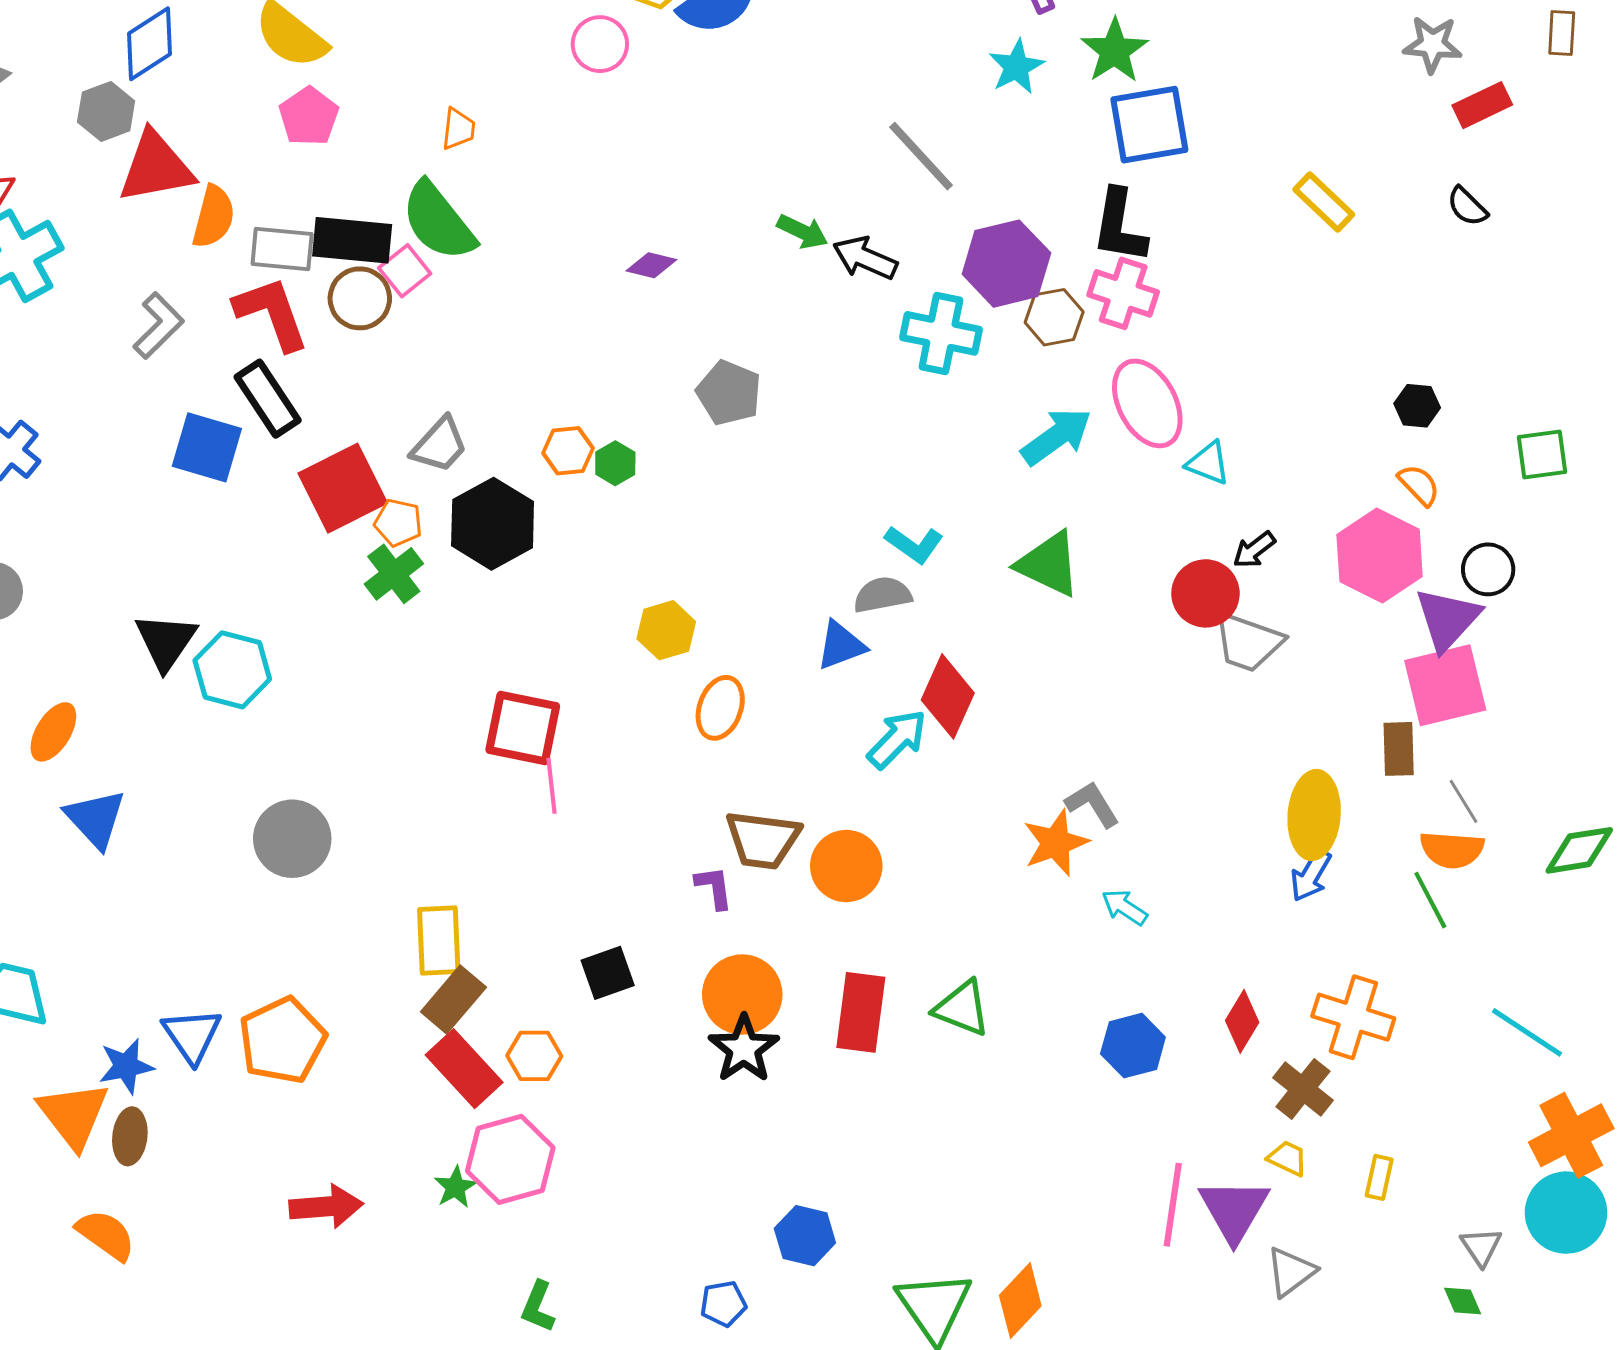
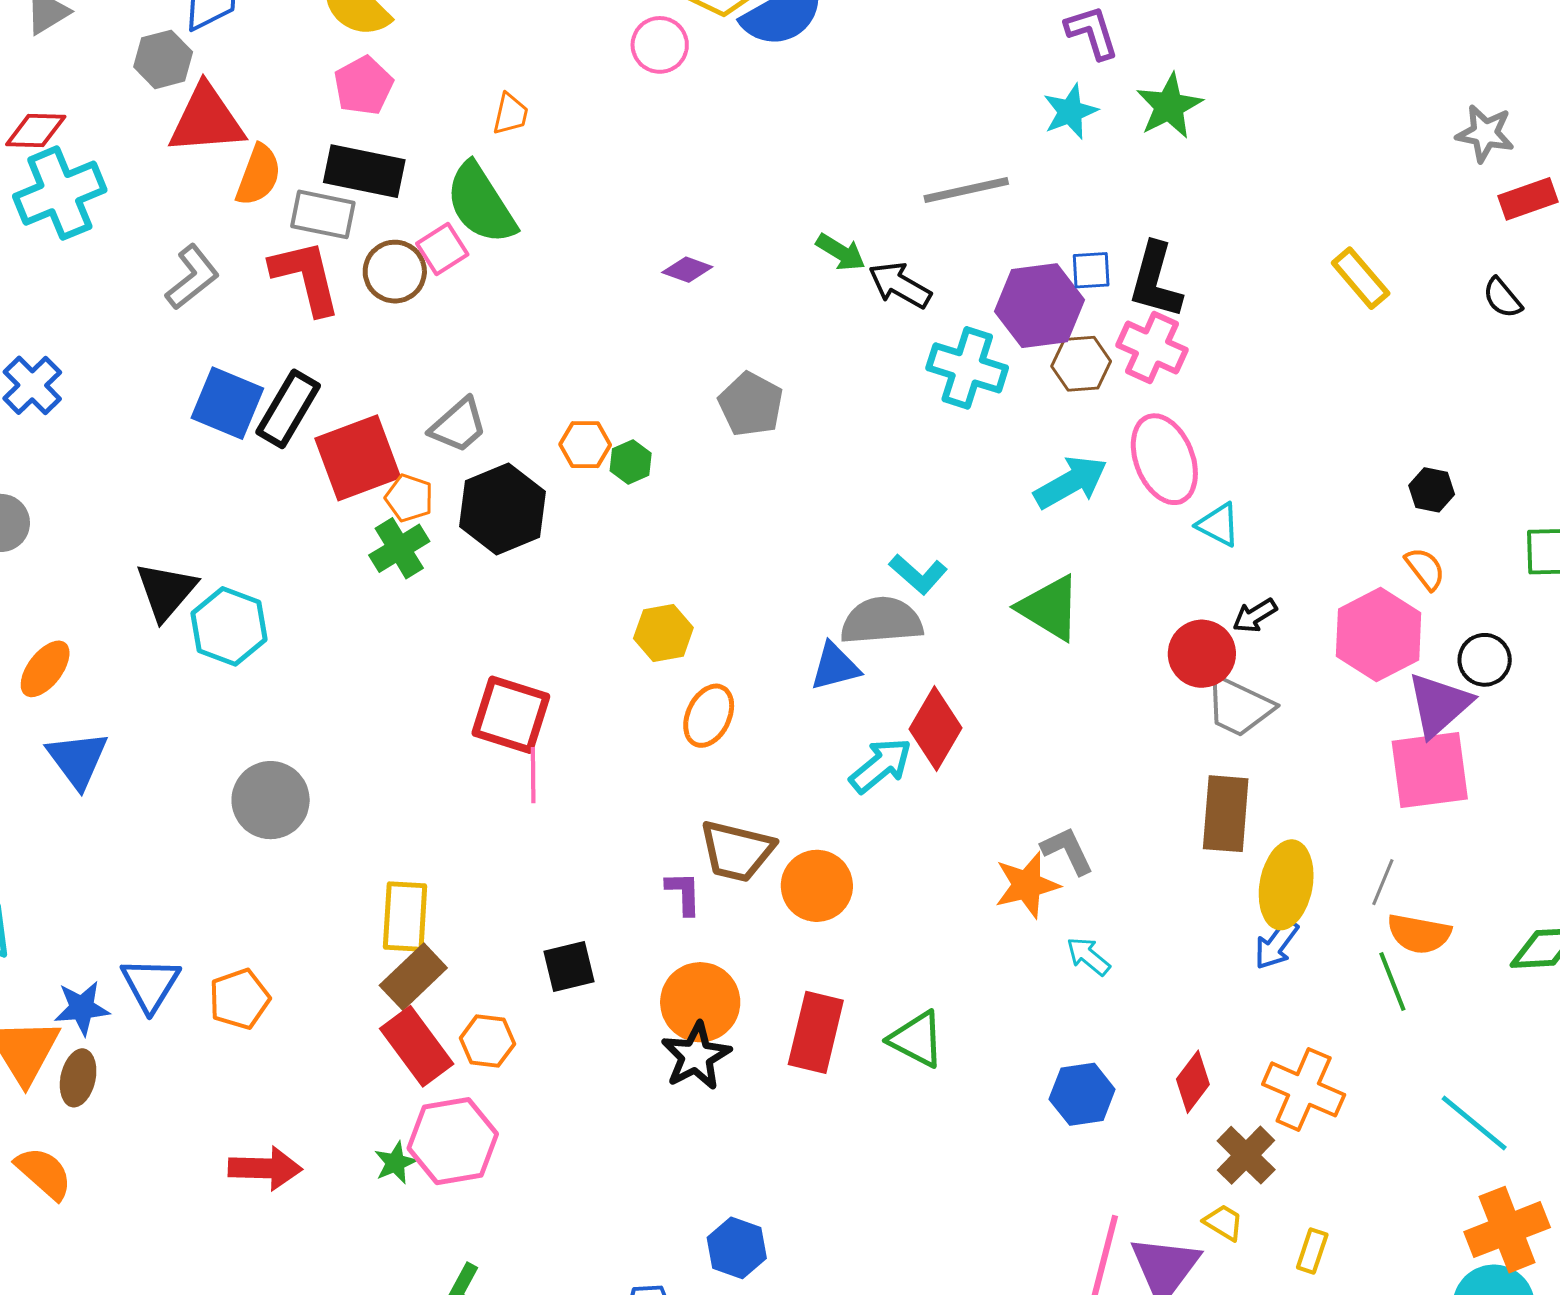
blue square: (1149, 125) -> (1091, 270), moved, size x0.5
gray line: (921, 156) -> (966, 190), turned -66
black rectangle: (352, 240) -> (364, 171), moved
black rectangle: (268, 399) -> (288, 409), moved, turned 58
gray semicircle: (882, 595) -> (882, 621), size x1.4
brown rectangle: (1399, 749) -> (1226, 814), moved, size x1.4
gray line: (1463, 801) -> (1383, 882), moved, turned 48
orange pentagon: (282, 1040) -> (239, 999), size x0.7

